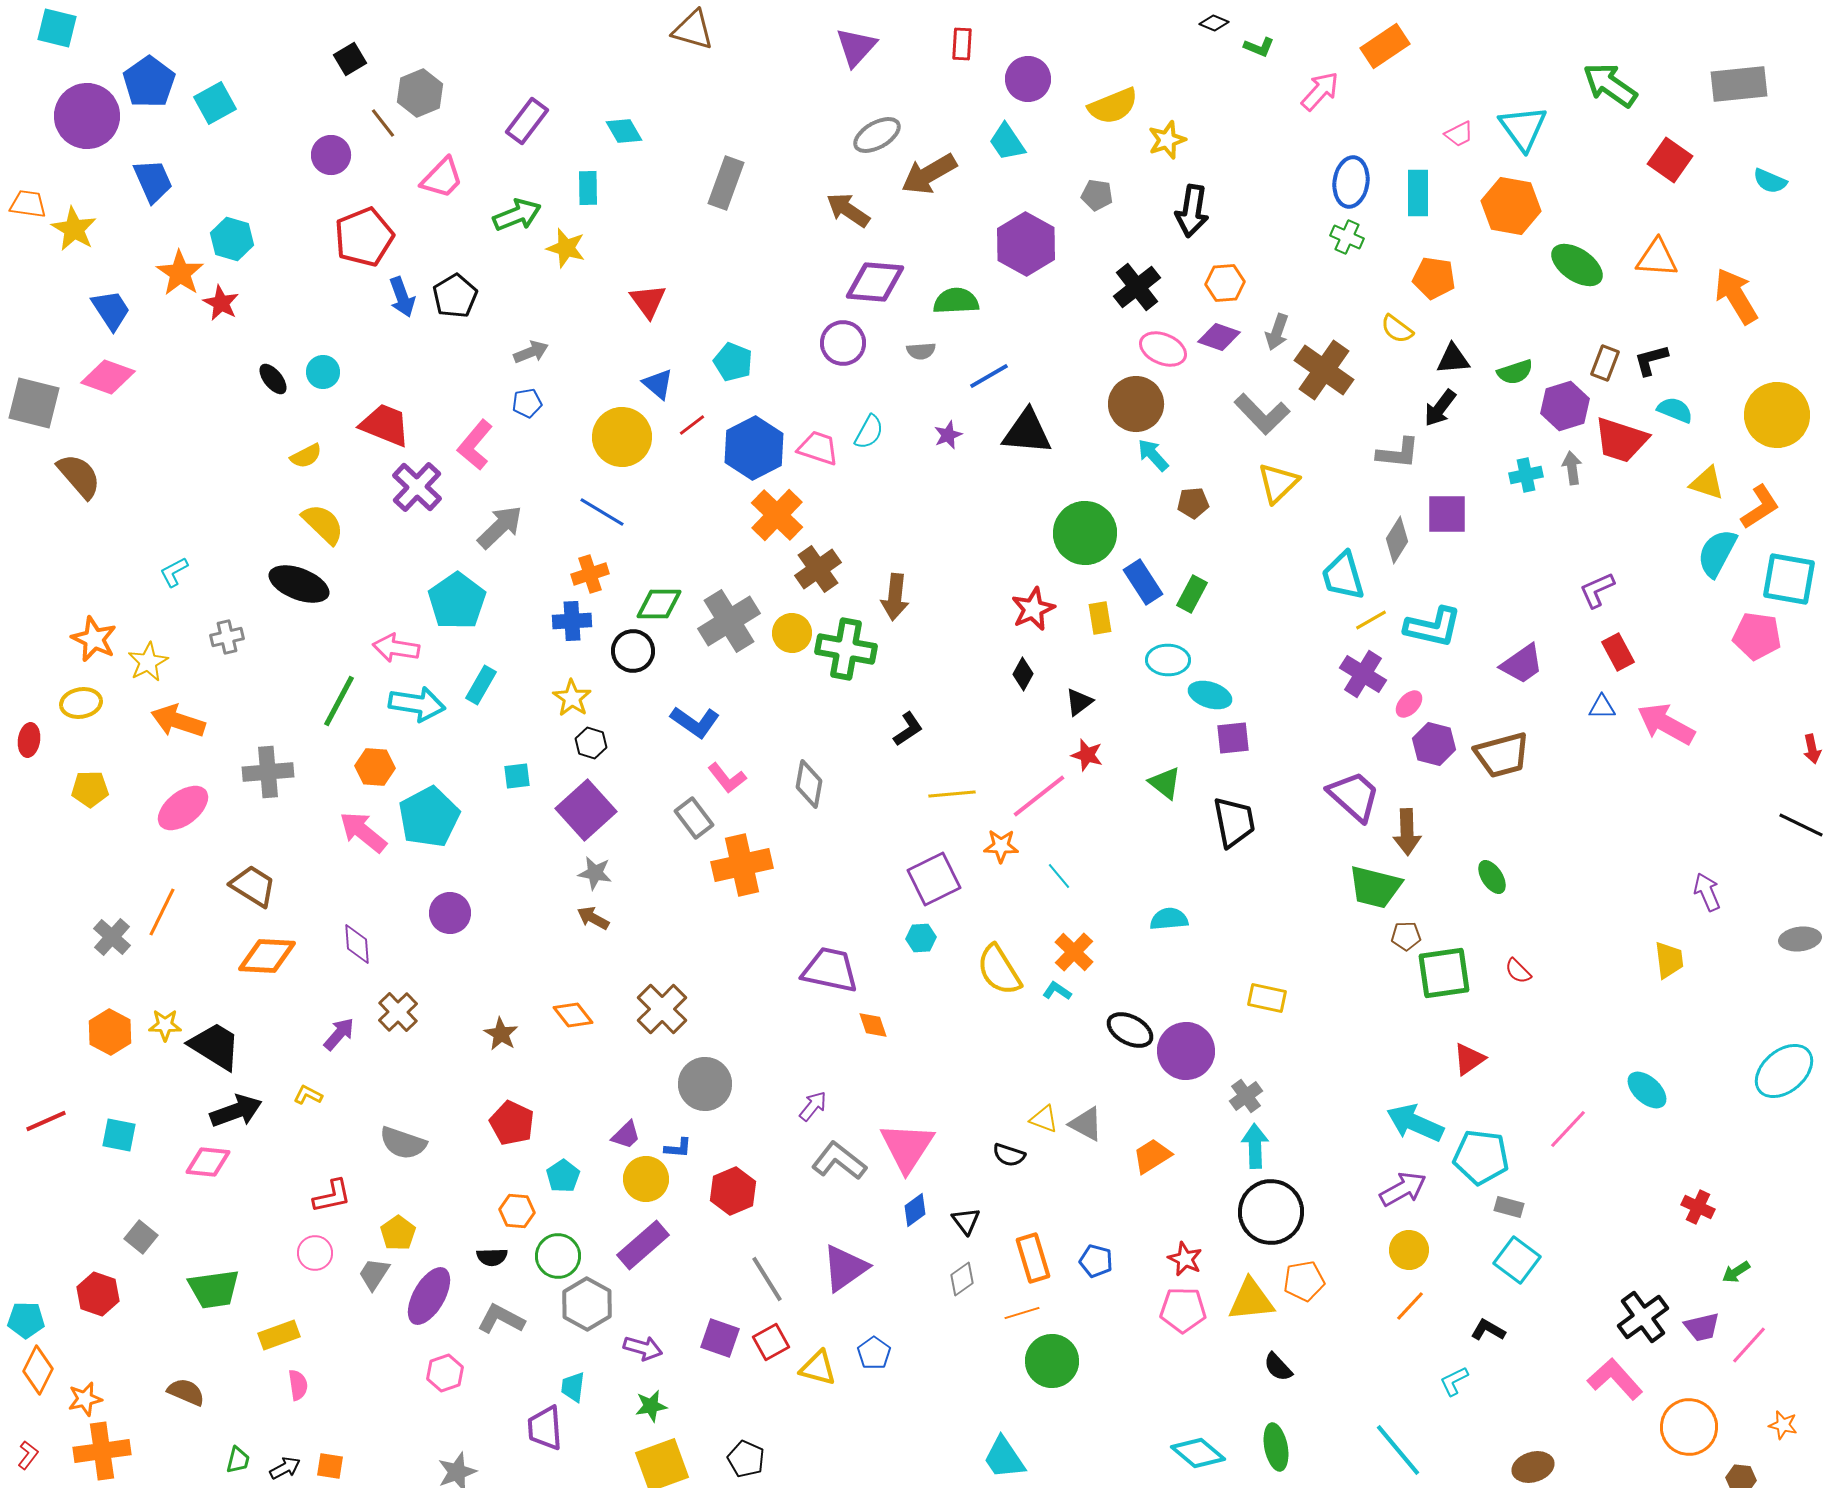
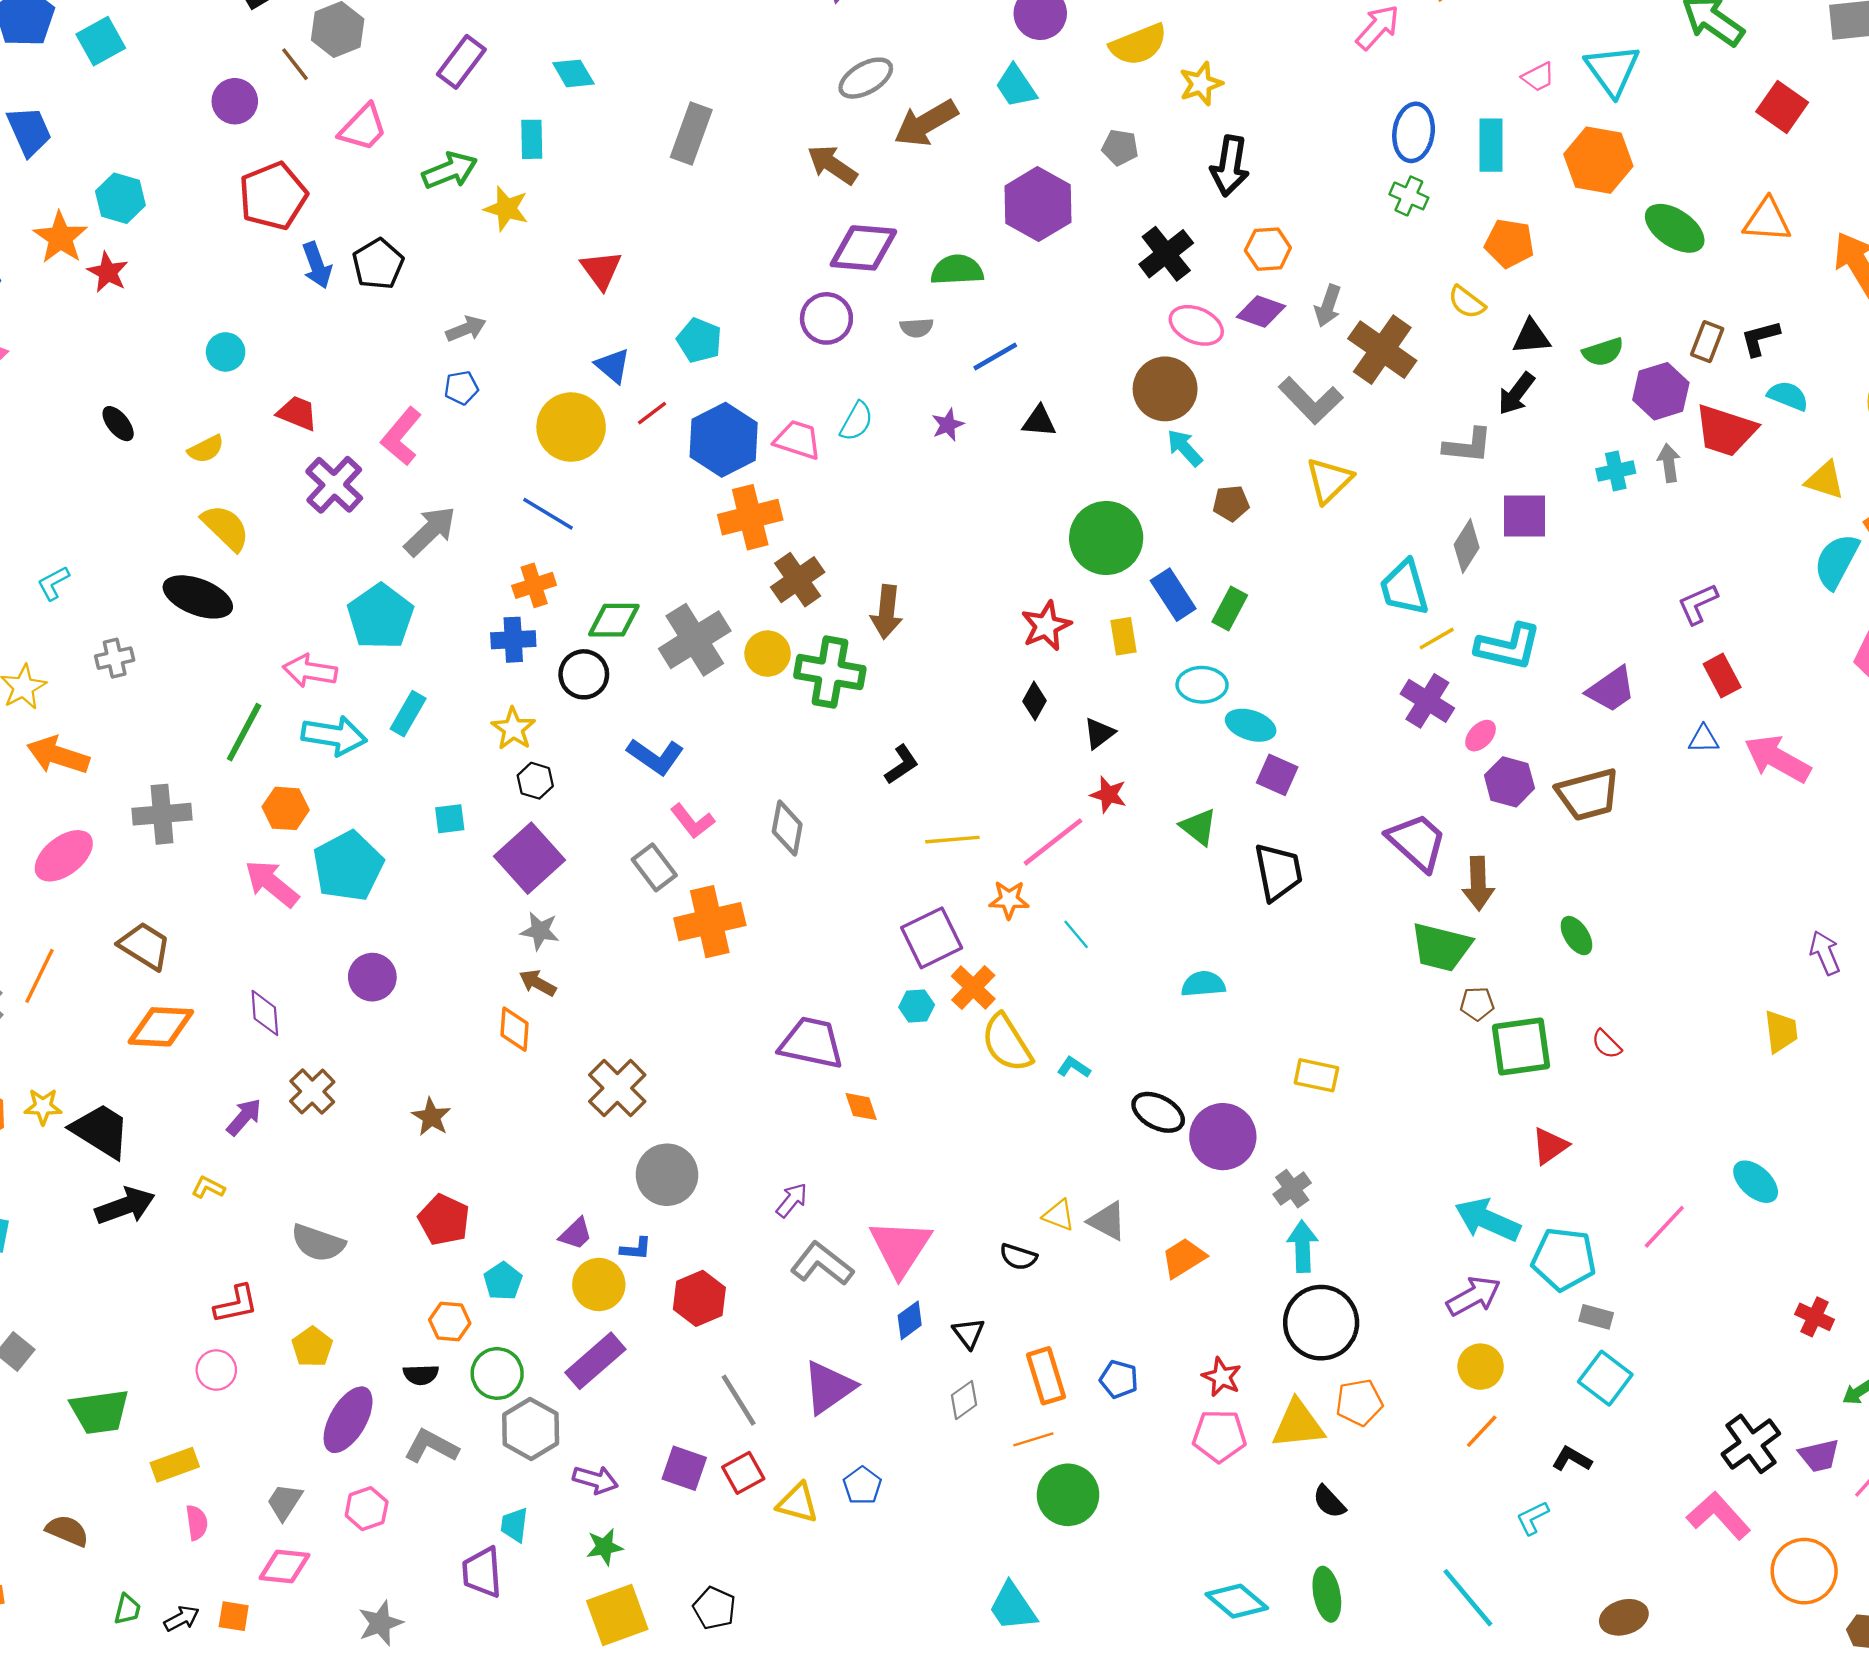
black ellipse: (273, 379) -> (118, 424), moved
red trapezoid: (385, 425) -> (297, 413), size x0.7
black triangle: (1027, 432) -> (1039, 421), size x0.6
orange cross: (777, 515) -> (750, 517), turned 32
purple square: (1233, 738) -> (1277, 775), turned 30
orange cross: (1074, 952) -> (973, 988), moved
orange diamond: (573, 1015) -> (514, 1029), moved, turned 42
pink diamond: (208, 1162) -> (284, 1566), moved
gray trapezoid: (374, 1274) -> (284, 1502), moved

